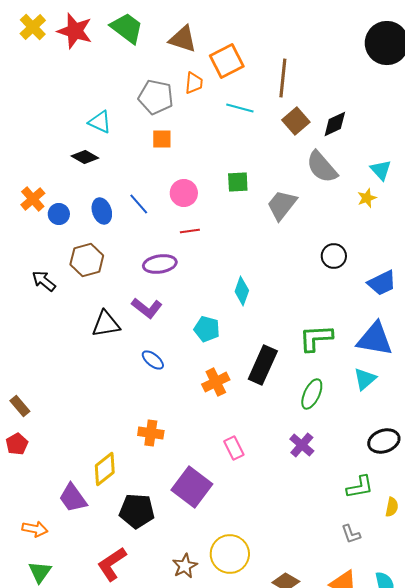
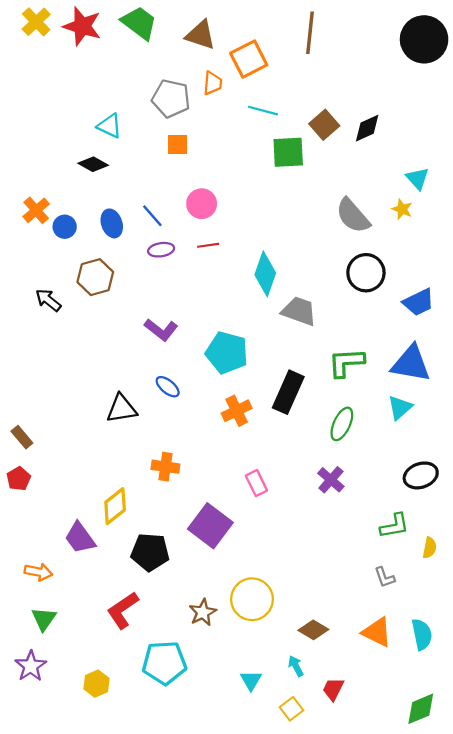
brown line: (283, 78) -> (310, 33), moved
gray semicircle: (322, 167) -> (353, 216), moved
green square: (238, 182) -> (288, 152), moved, size x1.4
yellow star: (367, 198) -> (402, 209), turned -30
gray trapezoid: (282, 205) -> (299, 311), moved, turned 72
black circle: (334, 256) -> (366, 273), size x1.4
purple ellipse: (160, 264) -> (161, 250), moved, size x0.7
cyan diamond: (242, 291) -> (265, 274), moved, size x1.4
black triangle: (106, 324) -> (122, 409), moved
cyan pentagon: (207, 329) -> (227, 353), size x1.5

